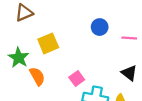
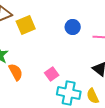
yellow square: (48, 43) -> (26, 25), moved

